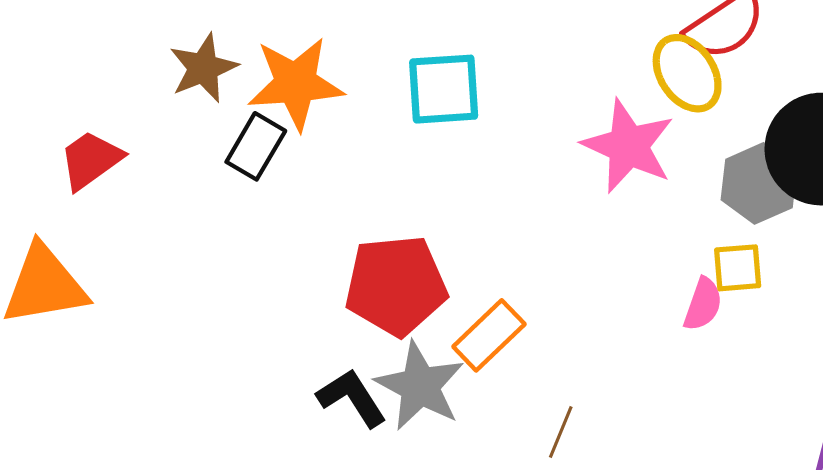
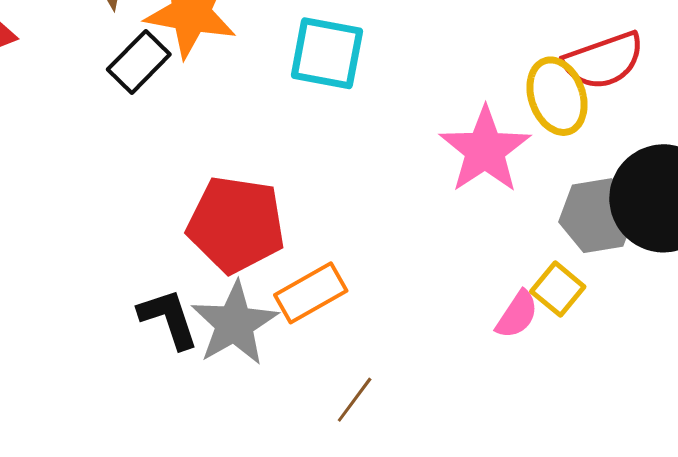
yellow square: (738, 268) -> (558, 289), turned 30

